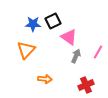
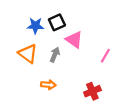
orange triangle: (26, 50) -> (28, 54), turned -36
gray arrow: (76, 56) -> (55, 55), moved

